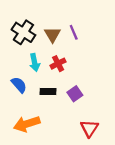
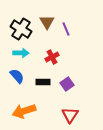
brown triangle: (52, 35) -> (47, 22), moved
cyan arrow: (35, 62) -> (21, 53), moved, turned -77
red triangle: (89, 128) -> (70, 115), moved

